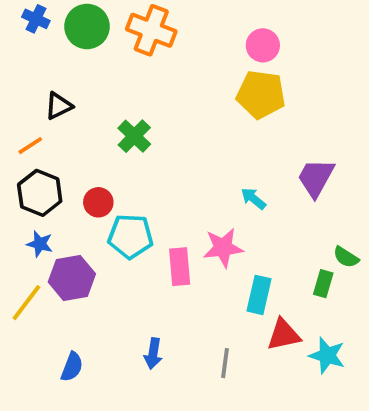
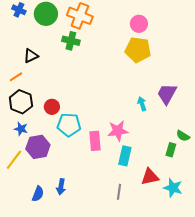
green cross: (134, 136) -> (71, 41), moved, turned -30
cyan arrow: (253, 199) -> (142, 104), moved, turned 32
cyan rectangle: (259, 295) -> (125, 156), moved
blue arrow: (153, 354) -> (61, 187), moved

